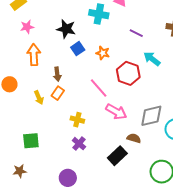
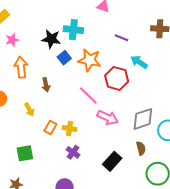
cyan cross: (99, 14) -> (73, 30), moved
orange star: (103, 53) -> (90, 60), size x1.6
orange rectangle: (58, 93) -> (50, 127), moved
brown semicircle: (134, 138) -> (141, 148), moved, turned 64

